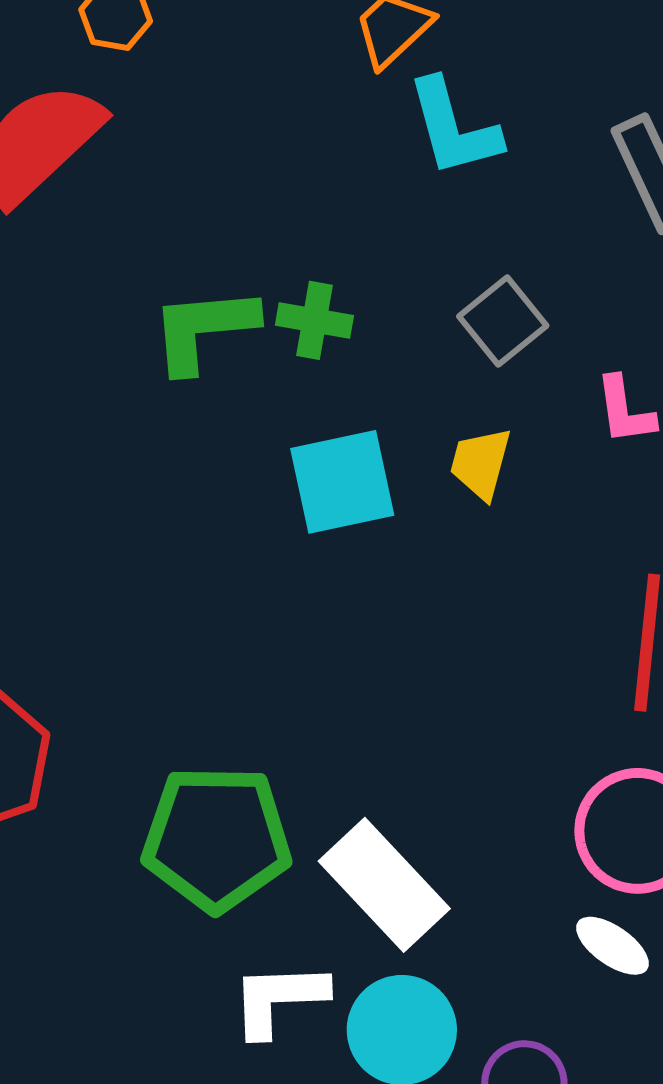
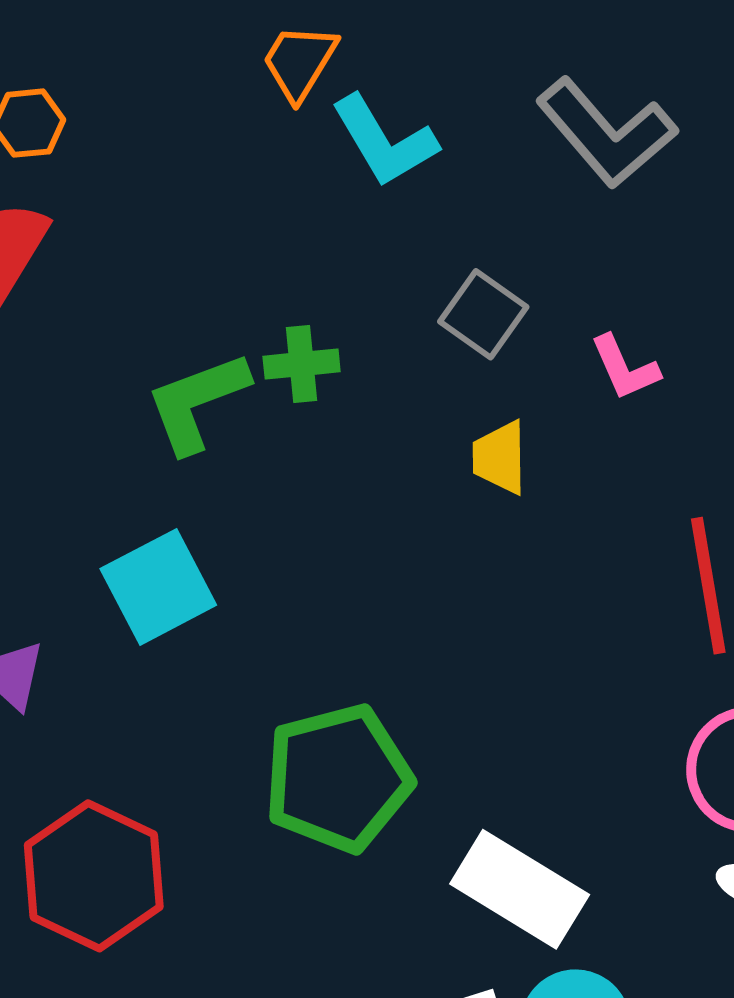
cyan square: (342, 482) -> (158, 587), moved
green pentagon: (217, 838) -> (338, 778), moved

